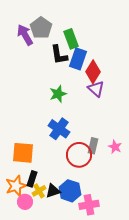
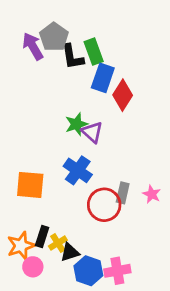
black L-shape: (59, 55) -> (72, 57), moved
purple triangle: (96, 89) -> (92, 132), moved
orange square: (23, 153) -> (30, 185), moved
yellow cross: (39, 191) -> (58, 243), moved
blue hexagon: (70, 191) -> (88, 271), moved

